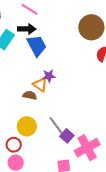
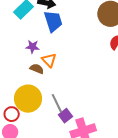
purple star: (49, 76) -> (32, 47), moved
yellow circle: (27, 126) -> (28, 99), size x1.4

